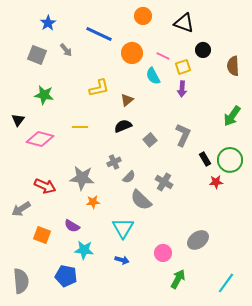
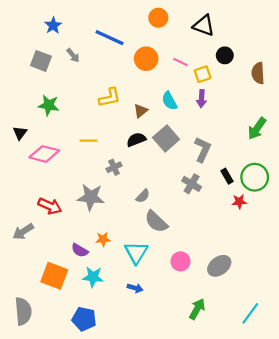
cyan semicircle: (153, 76) -> (169, 101), moved
gray square: (150, 140) -> (166, 138), moved, size x1.6
gray cross: (114, 162) -> (114, 167), moved
gray cross: (164, 182) -> (192, 184), moved
orange star: (93, 202) -> (103, 239), moved
orange square: (42, 235) -> (54, 276), moved, size x1.4
pink circle: (163, 253) -> (180, 261), moved
blue pentagon: (66, 276) -> (84, 319), moved

